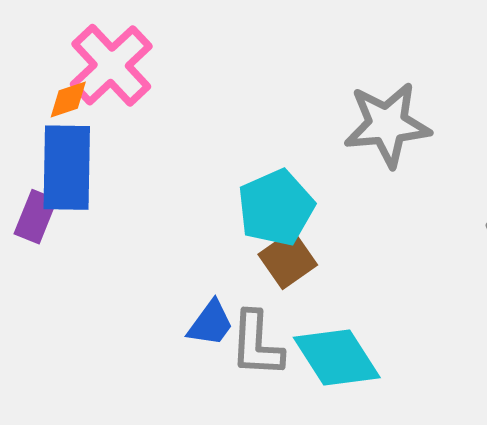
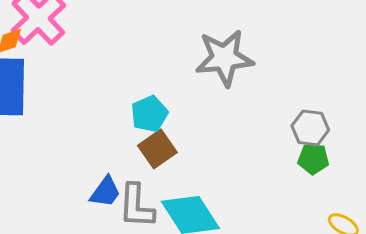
cyan pentagon: (276, 208) -> (149, 114), size x0.7

